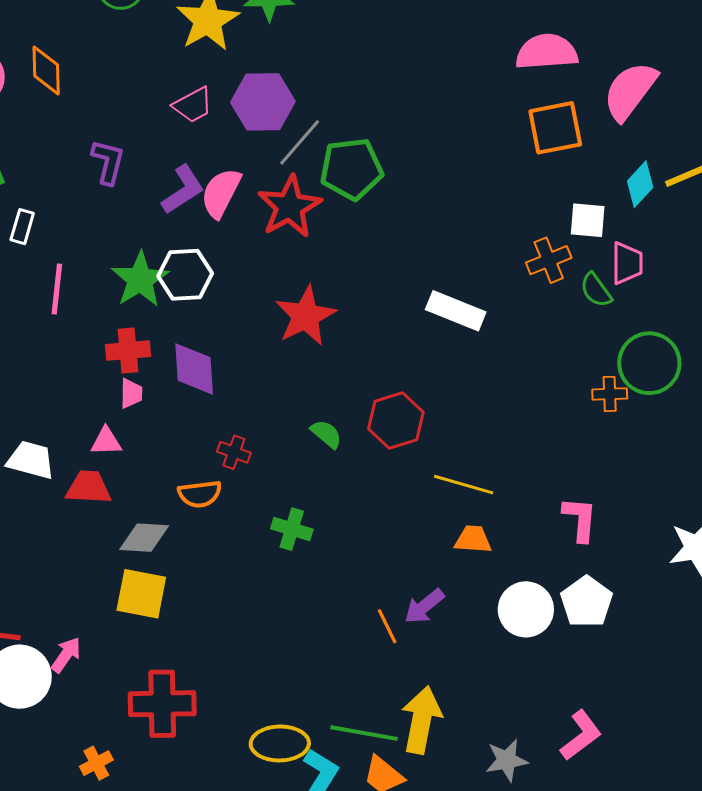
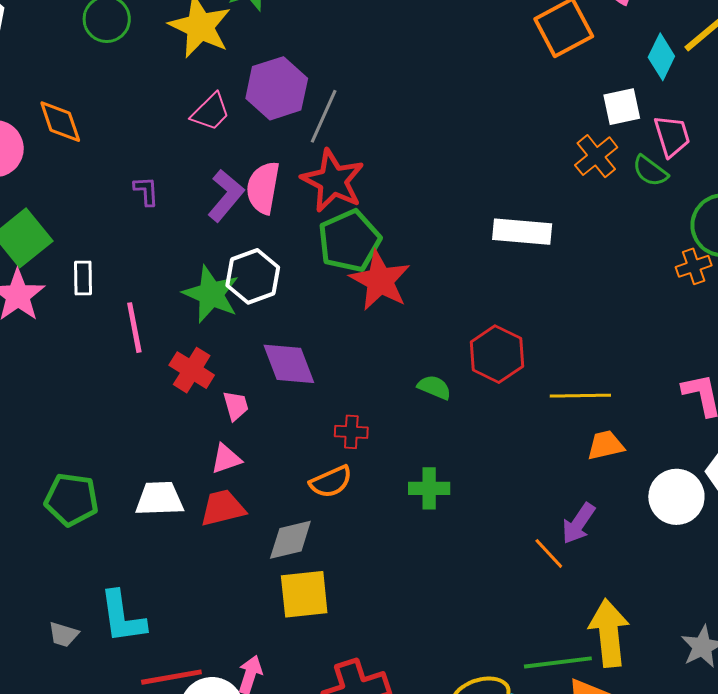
purple L-shape: (108, 162) -> (146, 191), size x0.7
green pentagon: (351, 169) -> (349, 241), moved
red cross: (128, 351) -> (192, 370), moved, turned -36

